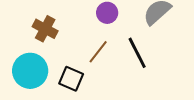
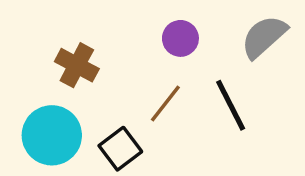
black square: (71, 79) -> (120, 149), turned 30

